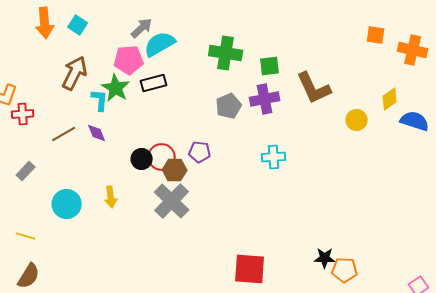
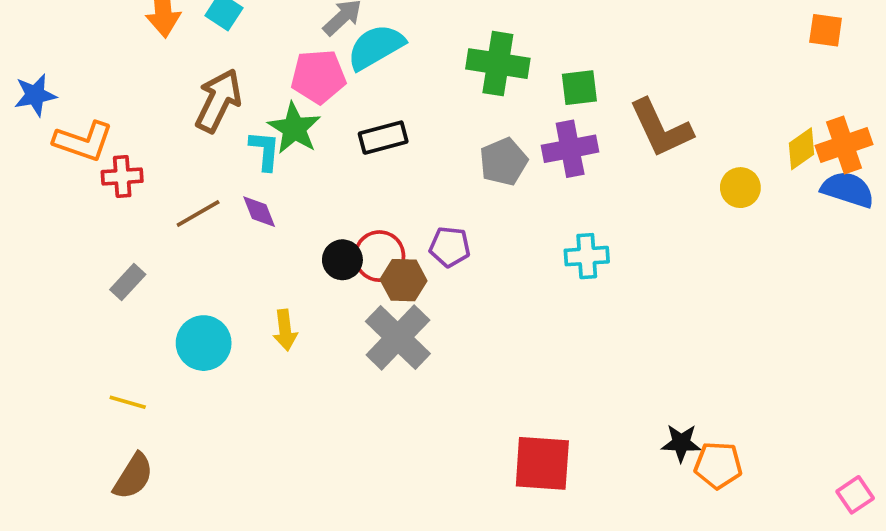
orange square: (376, 35) -> (826, 30), moved
orange cross: (413, 50) -> (844, 145), moved, turned -32
black rectangle: (154, 83) -> (383, 138), moved

